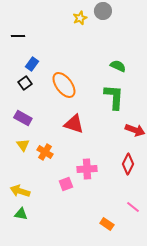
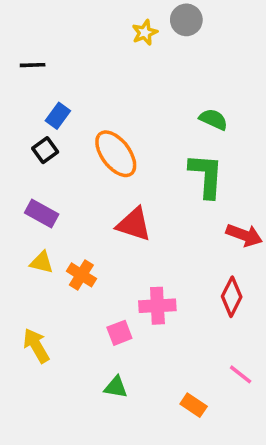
yellow triangle: (23, 145) -> (42, 262), turned -40
yellow arrow: (20, 191) -> (36, 346), turned 42
green triangle: (21, 214) -> (116, 387), moved

